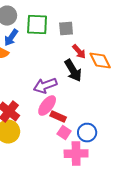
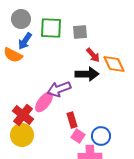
black arrow: (73, 71) -> (87, 74), turned -60
pink ellipse: (47, 106) -> (44, 102), moved
red rectangle: (58, 117) -> (72, 120), turned 49

